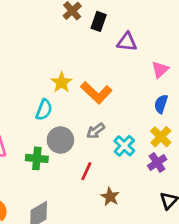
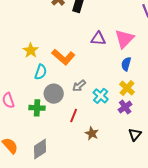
purple triangle: (127, 42) -> (98, 39), moved
pink triangle: (160, 70) -> (124, 39), size x1.5
yellow star: (62, 83) -> (31, 50), moved
orange L-shape: (96, 93) -> (63, 57), moved

